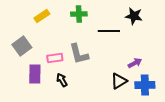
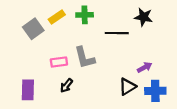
yellow rectangle: (42, 16) -> (57, 17), moved
gray square: (22, 46) -> (33, 29), moved
purple rectangle: (35, 74) -> (28, 90), moved
black arrow: (62, 80) -> (66, 86), turned -112

